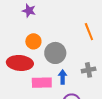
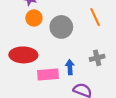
orange circle: (33, 41) -> (34, 18), moved
gray circle: (55, 53) -> (61, 27), moved

